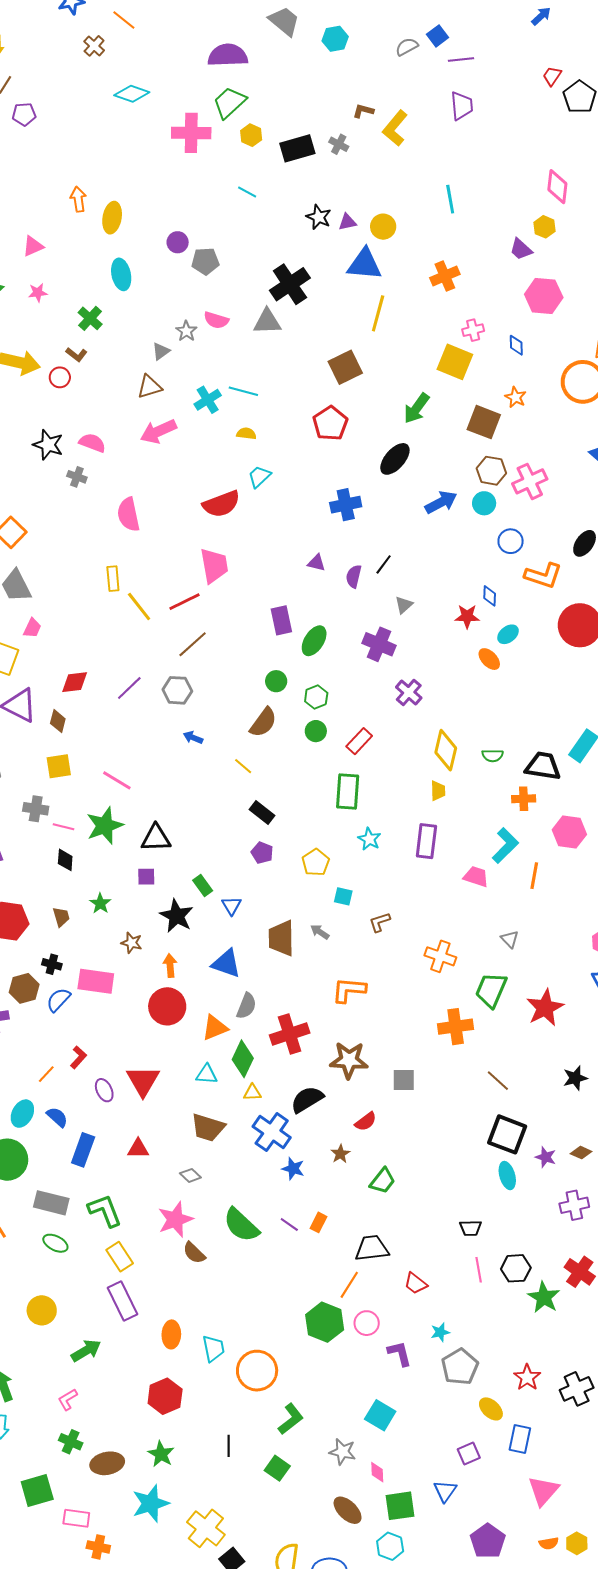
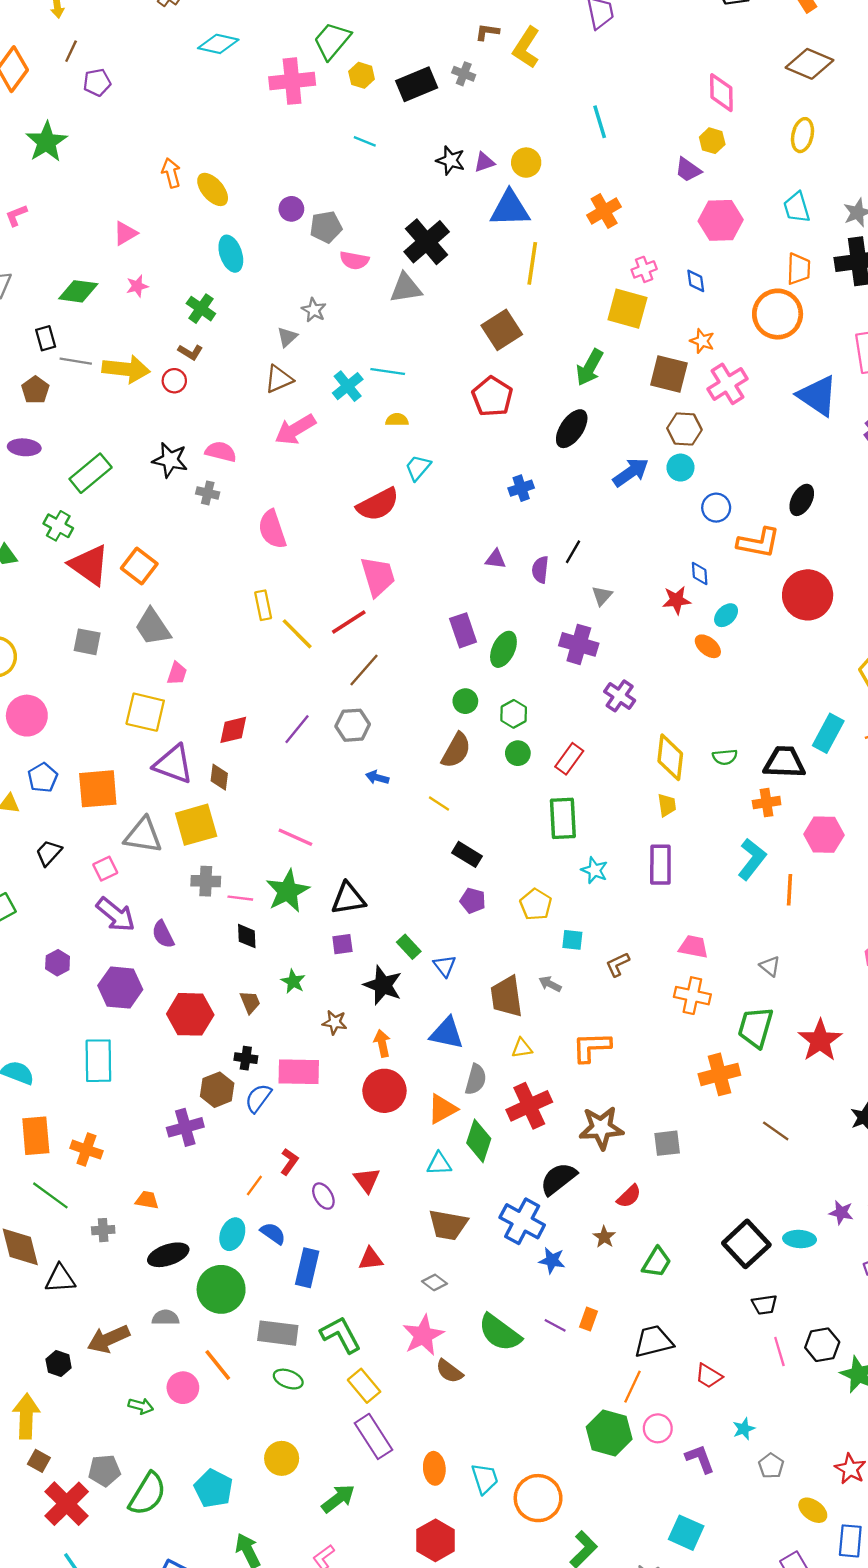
yellow ellipse: (112, 218) -> (213, 189), turned -44
pink semicircle: (216, 320) -> (354, 260), moved
pink cross: (530, 481) -> (728, 384), moved
blue cross: (346, 505) -> (521, 488), size x0.7
yellow square: (59, 766) -> (196, 825), moved, size x1.4
pink trapezoid: (476, 877) -> (693, 947), moved
red triangle: (143, 1081) -> (367, 1180), size x0.7
yellow triangle: (252, 1093) -> (522, 1048), moved
black square: (507, 1134) -> (746, 1244), moved, turned 33
cyan ellipse: (507, 1176) -> (800, 1239), turned -64
gray pentagon: (460, 1367) -> (771, 1466), size x0.6

